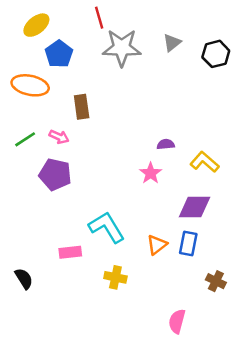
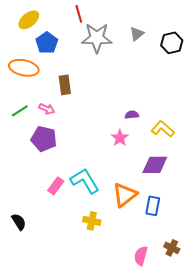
blue rectangle: (188, 243) -> (153, 206), moved
orange triangle: (157, 245) -> (125, 195), size x1.5
pink rectangle: (70, 252) -> (56, 186), moved, turned -48
brown cross: (216, 281) -> (172, 248), moved

